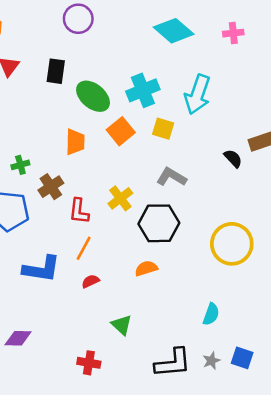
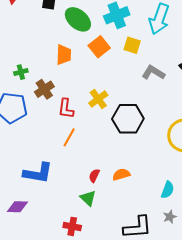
gray L-shape: (171, 177) -> (153, 73), moved
orange semicircle: (146, 268) -> (121, 174), moved
blue L-shape: (42, 269) -> (38, 173), moved
red semicircle: (90, 281) -> (94, 176), moved, turned -40
green triangle: (122, 325) -> (88, 198), moved
gray star: (211, 361) -> (170, 217), moved

